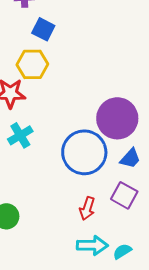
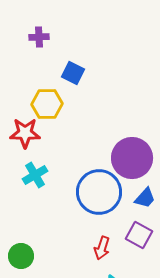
blue square: (43, 29) -> (73, 73), moved

